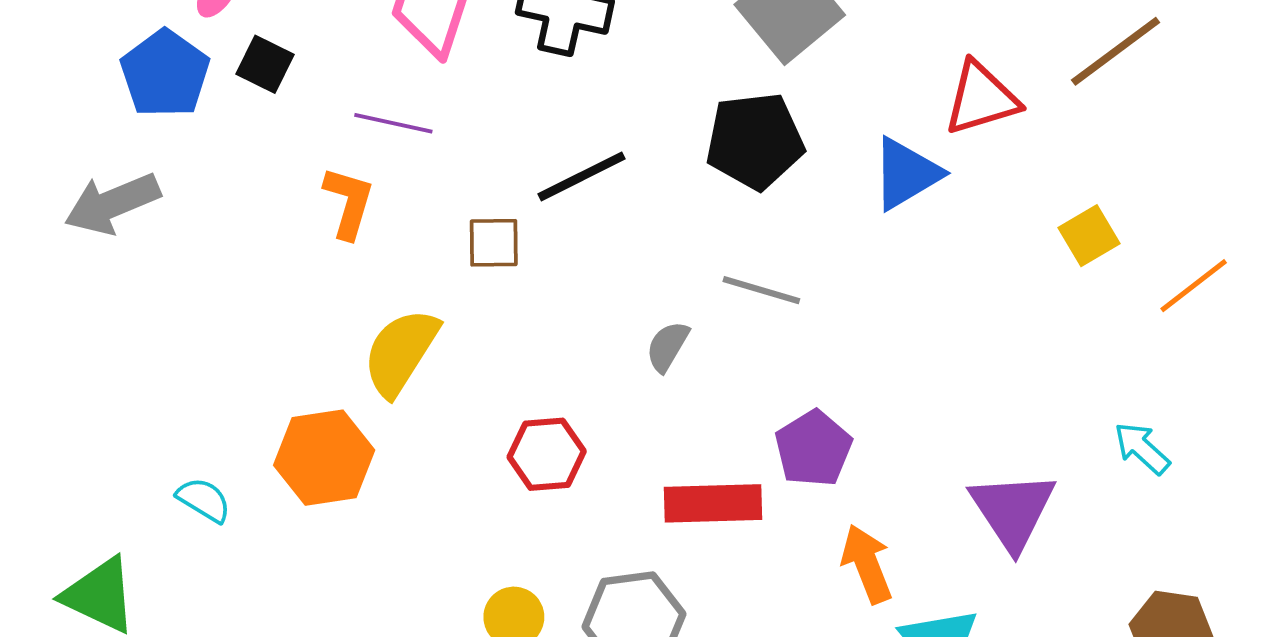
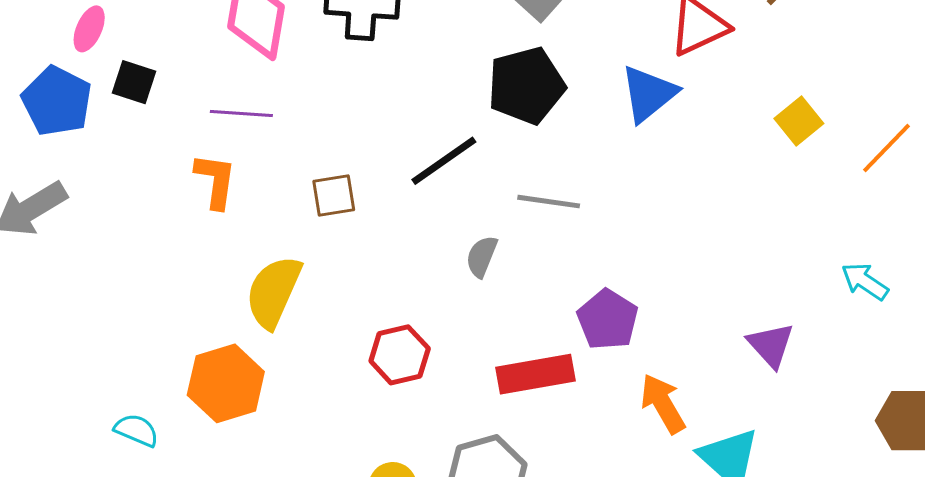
black line: (581, 176) -> (444, 161), moved
purple triangle: (1013, 511) -> (771, 345), size x0.7

